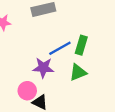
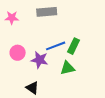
pink circle: (27, 91) -> (18, 53), moved

